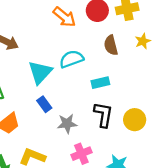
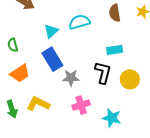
cyan triangle: (40, 72) -> (51, 31), size x0.7
cyan rectangle: (100, 83) -> (115, 50), moved
blue rectangle: (44, 104) -> (52, 59), size x1.6

